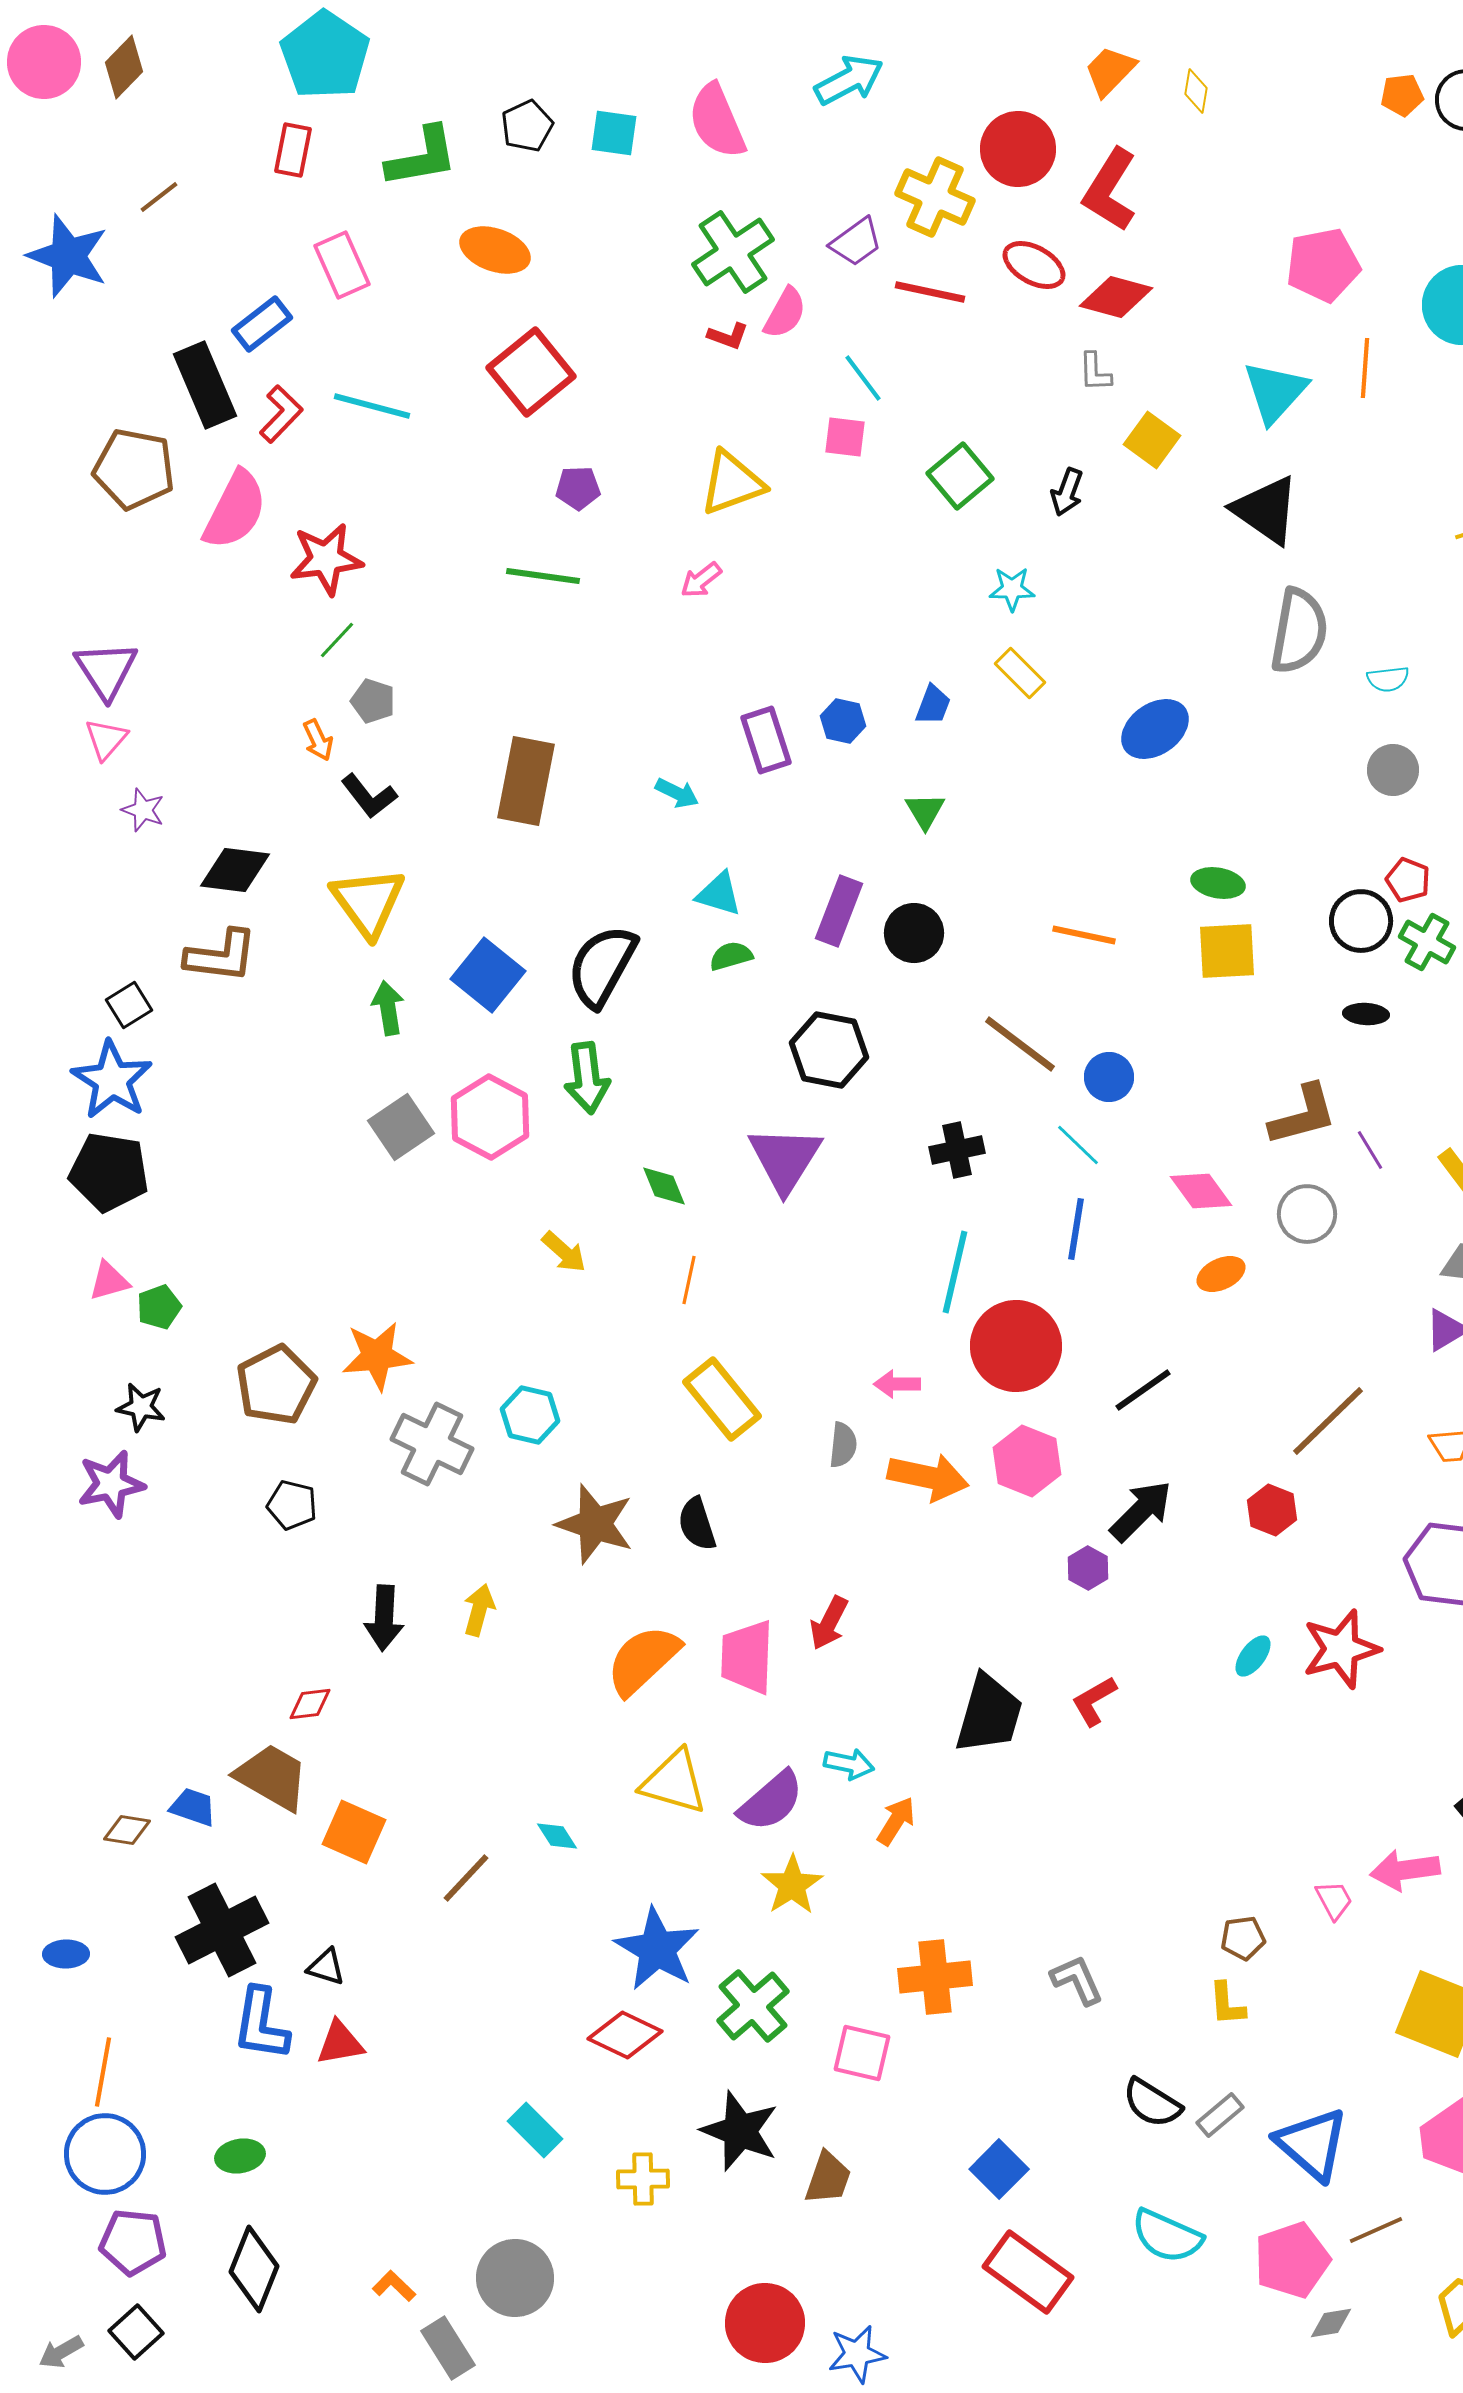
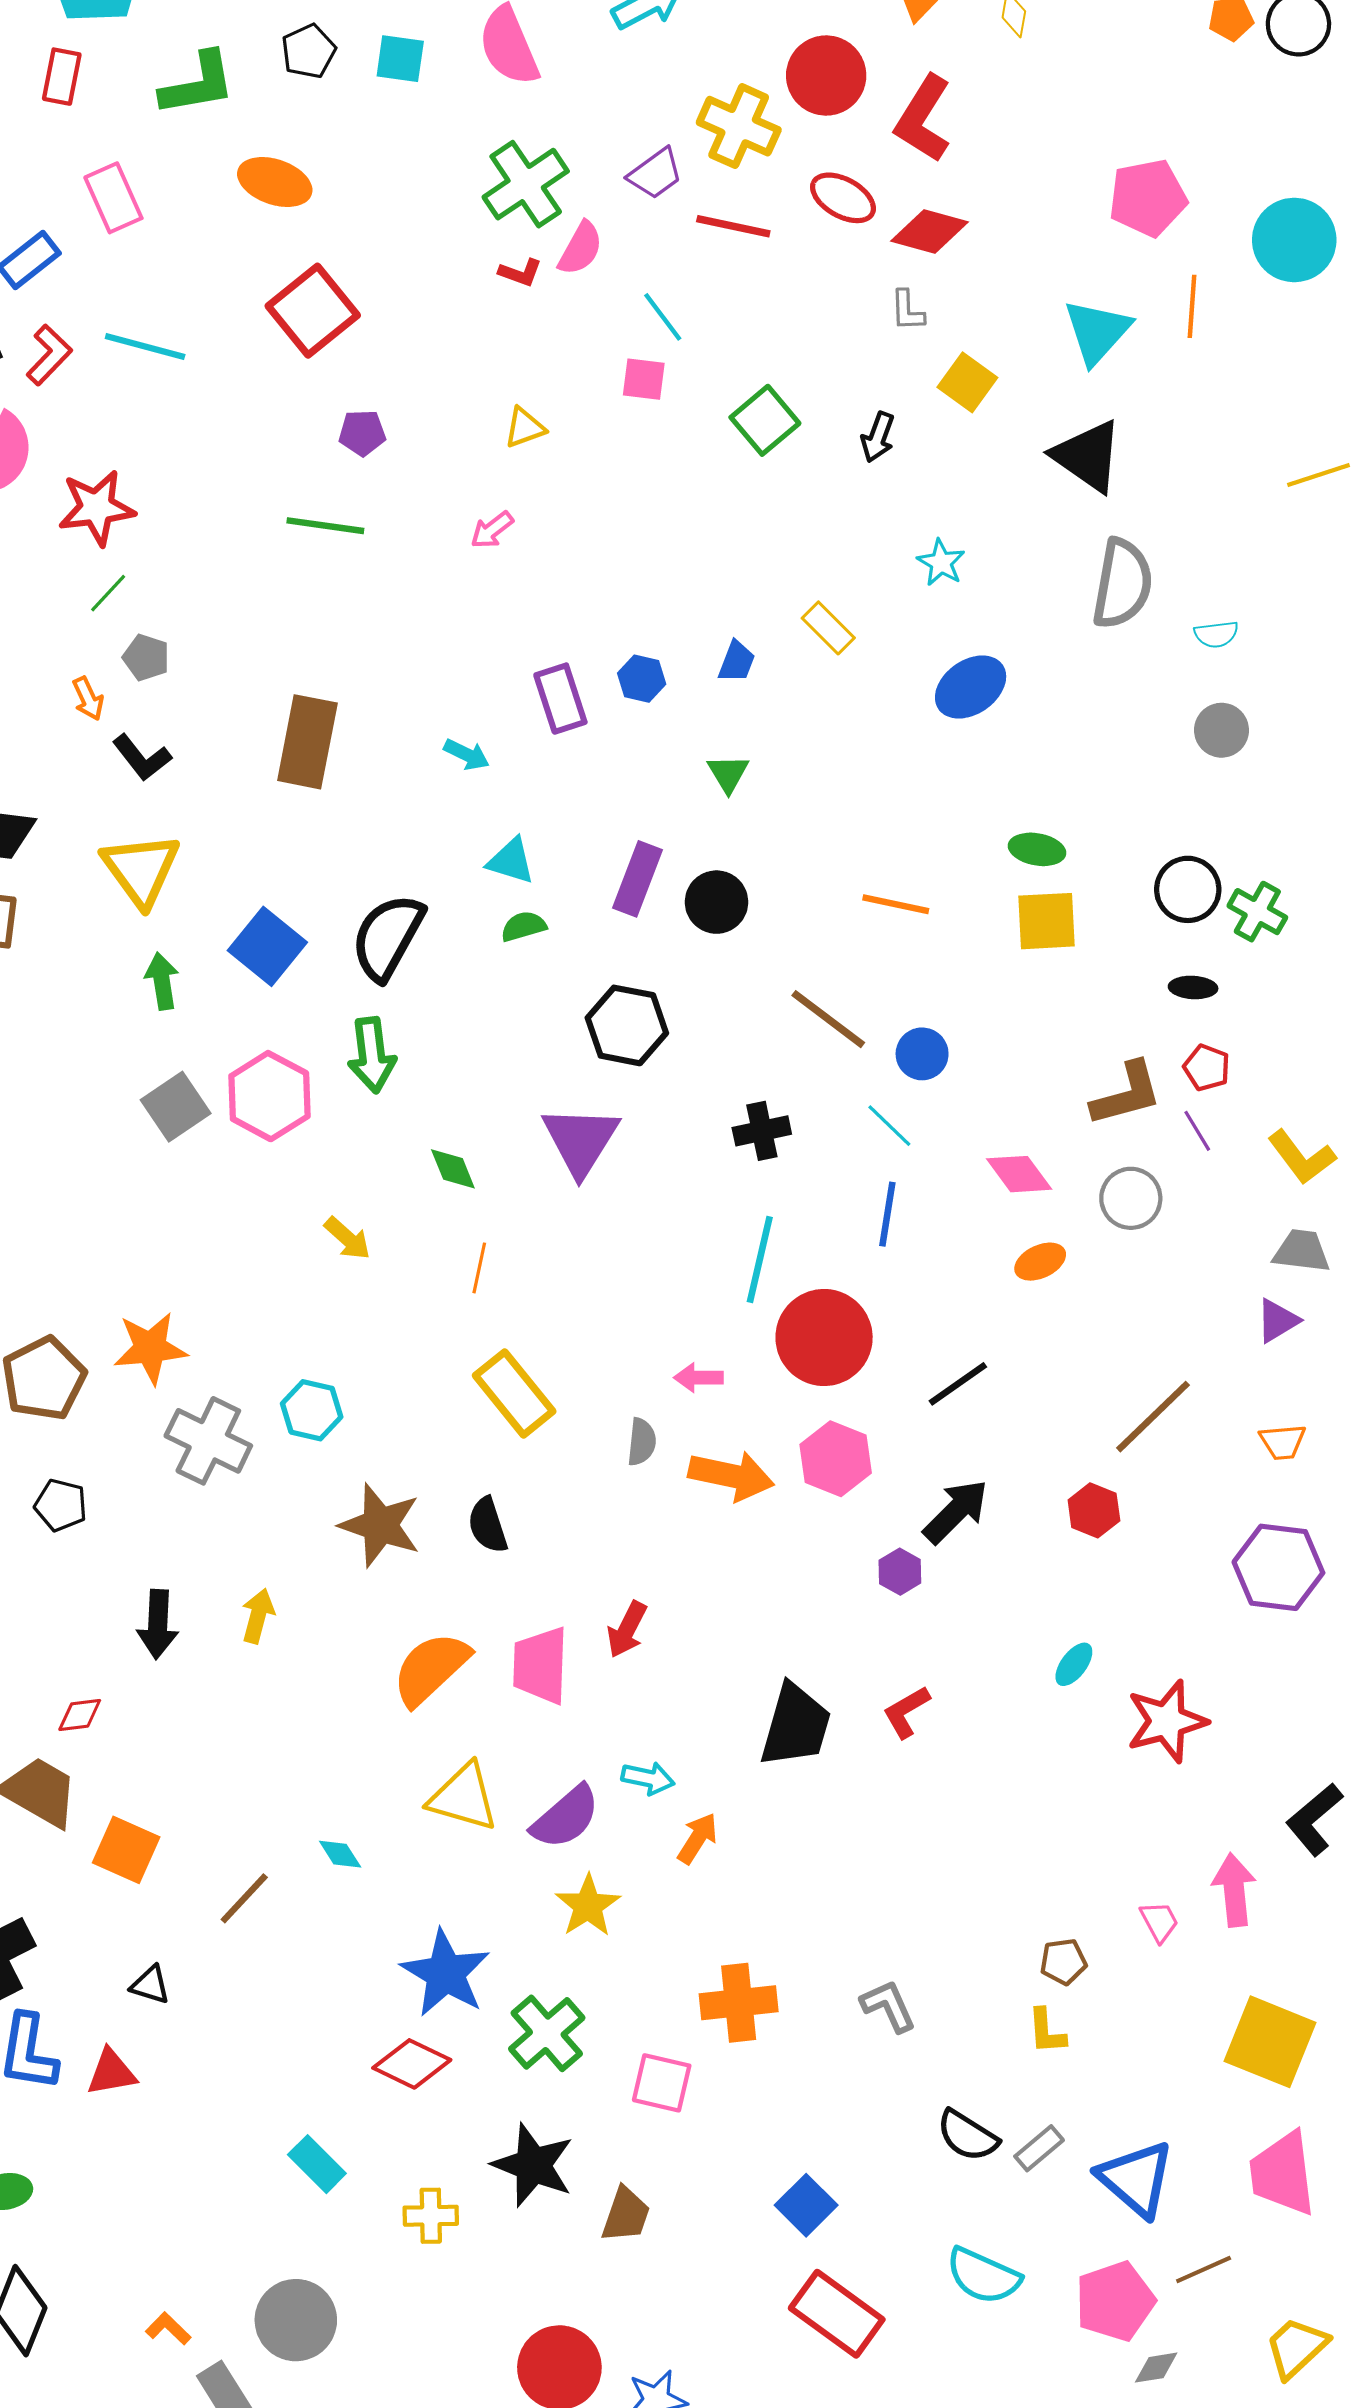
yellow triangle: (732, 483) -> (525, 428), size x0.6
cyan star: (1012, 589) -> (941, 563), moved, turned 30
red pentagon: (1408, 880) -> (1207, 1068), moved
red star: (1341, 1649) -> (1167, 1721), moved
pink arrow: (1405, 1870) -> (1234, 1890), turned 92
black triangle: (326, 1967) -> (150, 1985), moved

